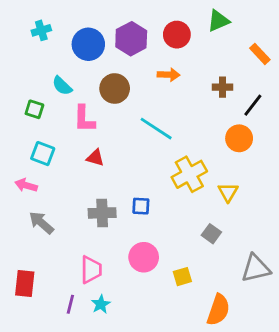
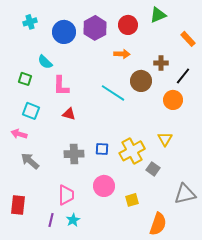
brown circle: (115, 89) -> (141, 81), moved
yellow cross: (189, 174) -> (132, 151), moved

